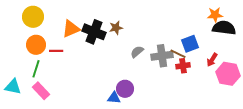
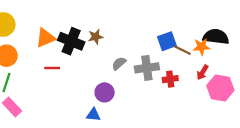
orange star: (215, 15) -> (201, 47), moved
blue square: (190, 44) -> (167, 41), moved
red line: (56, 51) -> (52, 68), moved
brown line: (178, 54) -> (182, 50), moved
purple circle: (125, 89) -> (105, 92), moved

